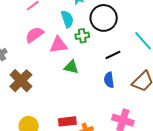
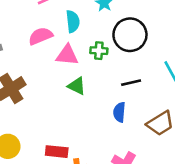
cyan semicircle: (67, 19) -> (73, 21), moved

